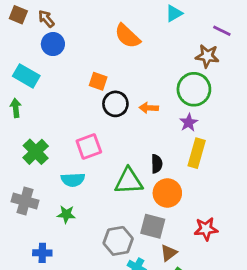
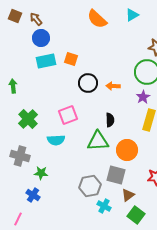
orange semicircle: (127, 36) -> (97, 19), moved
cyan rectangle: (26, 76) -> (46, 61), moved, turned -42
orange square: (98, 81) -> (71, 59), moved
black semicircle: (157, 164) -> (110, 120), moved
green star: (66, 214) -> (41, 173), moved
blue cross: (42, 253) -> (33, 195), turned 32

